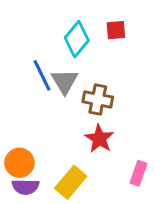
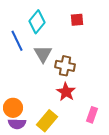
cyan diamond: (77, 39) -> (37, 22), moved
blue line: (42, 75) -> (17, 41), moved

